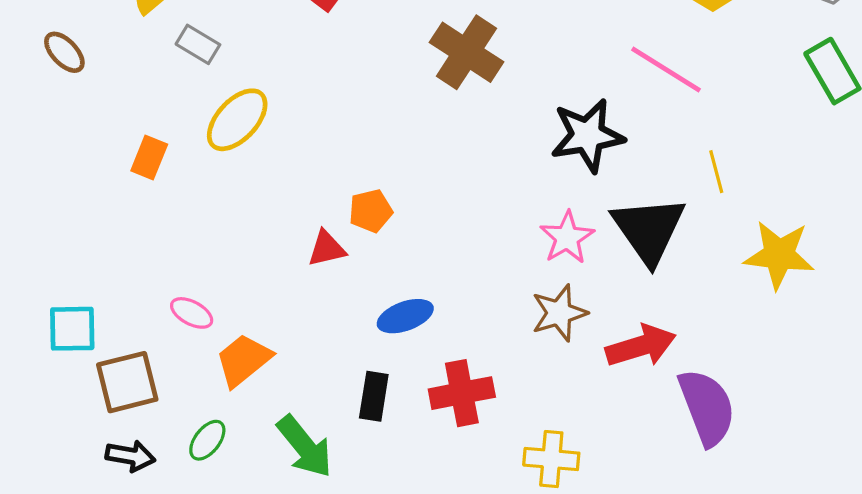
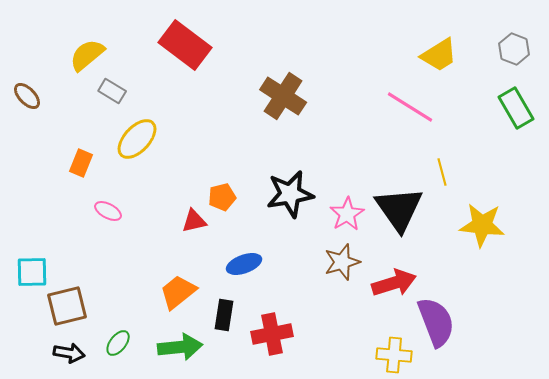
black star: (587, 135) -> (290, 194), moved
pink ellipse: (192, 313) -> (108, 211), moved
orange trapezoid: (243, 360) -> (178, 292), moved
red cross: (462, 393) -> (272, 334), moved
green arrow: (305, 446) -> (180, 347), turned -57
yellow cross: (551, 459) -> (394, 355), moved

